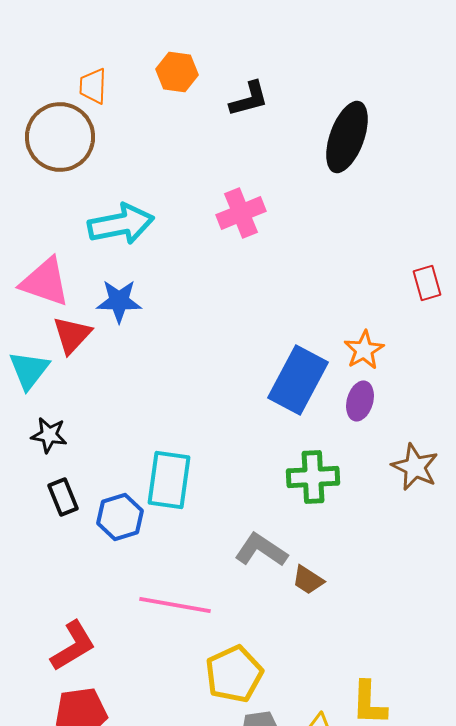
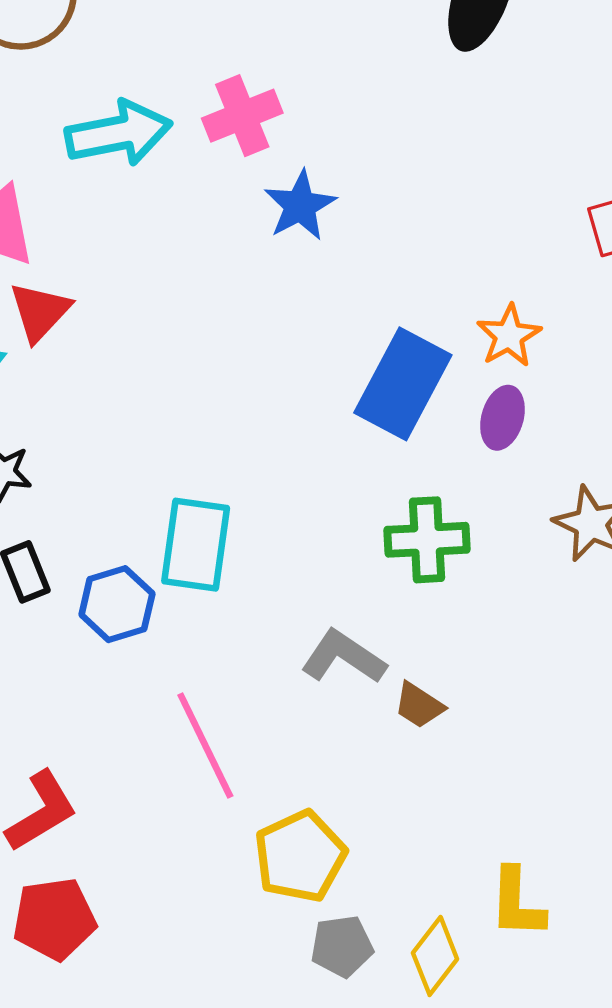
pink cross: (241, 213) -> (242, 116), moved
blue star: (119, 301) -> (300, 206), moved, turned -30
pink line: (175, 605) -> (205, 745), turned 54

